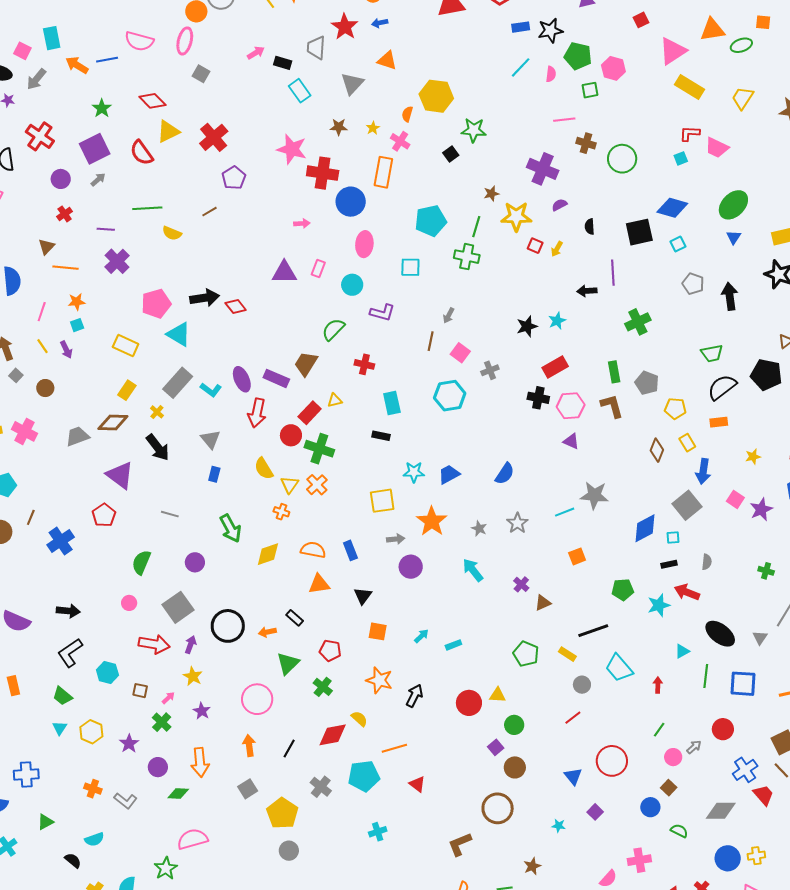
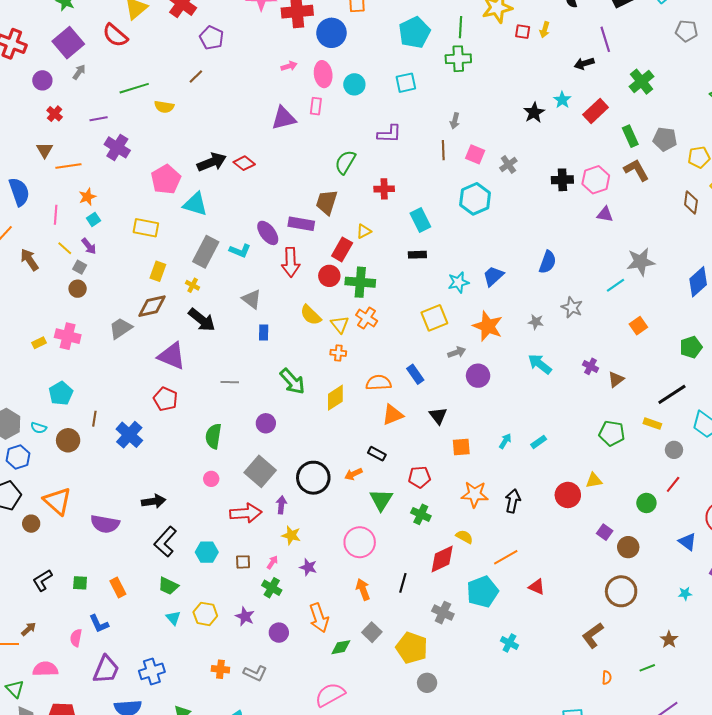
pink ellipse: (364, 244) -> (323, 74), moved
cyan circle: (352, 285) -> (354, 84), moved
red rectangle: (555, 367) -> (596, 111), moved
gray square: (16, 375) -> (80, 267), moved
green circle: (514, 725) -> (646, 503), moved
green diamond: (178, 793) -> (341, 647), moved
cyan cross: (378, 832) -> (509, 643), turned -30

